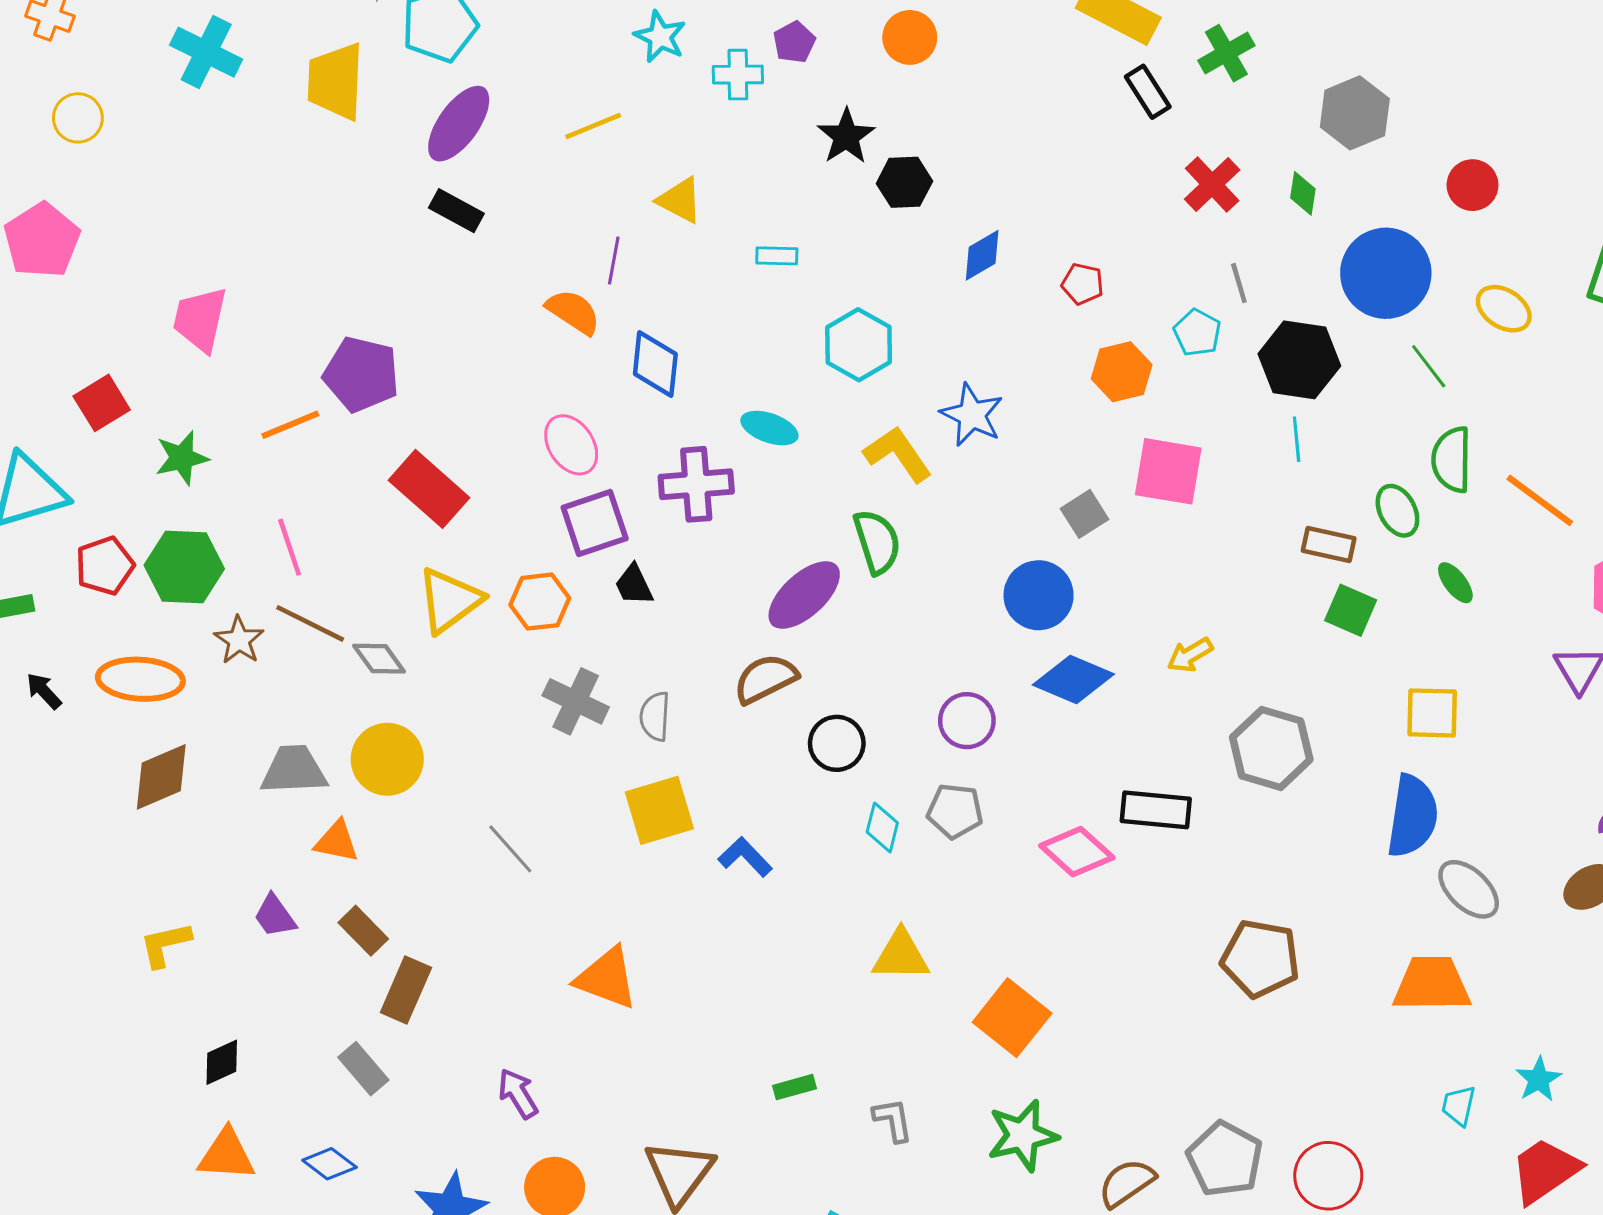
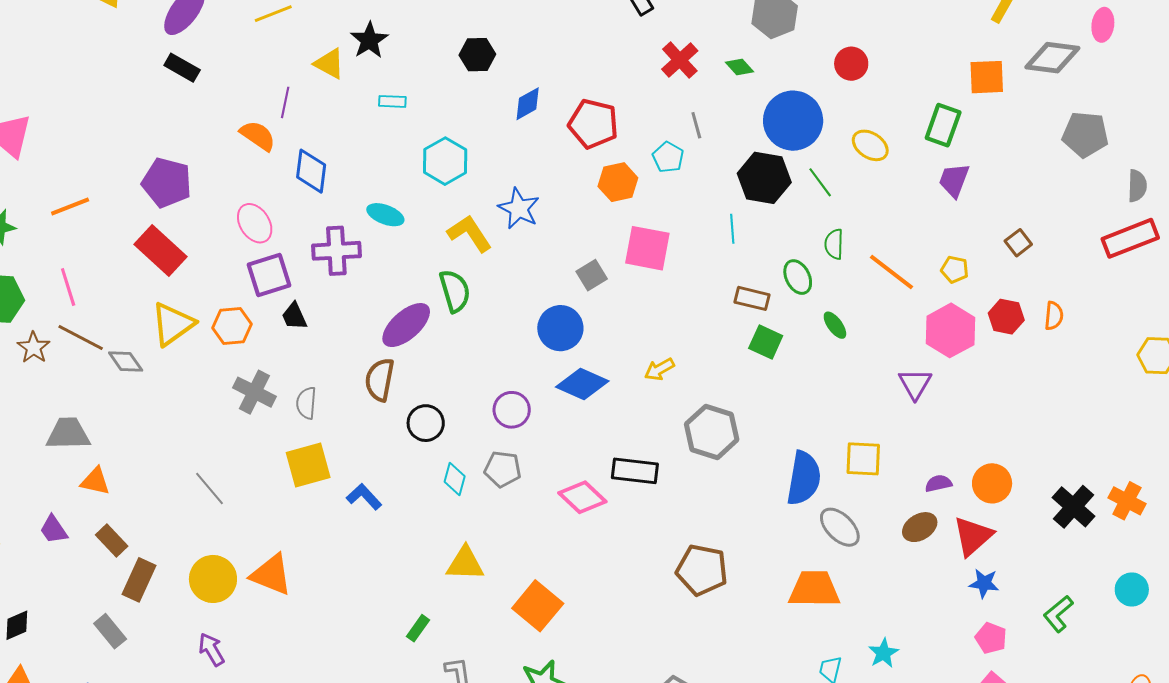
black star: (846, 136) -> (369, 40), moved
green diamond: (1303, 193) -> (739, 67), turned -52
red pentagon: (1083, 284) -> (593, 124), size x1.8
black hexagon: (1299, 360) -> (764, 178), moved
purple pentagon: (361, 374) -> (167, 183), moved
green semicircle: (1452, 460) -> (834, 244), size x0.7
brown semicircle: (766, 679) -> (380, 380), turned -54
yellow square: (1432, 713) -> (863, 459), moved
yellow circle: (387, 759) -> (213, 579), moved
green rectangle: (795, 1087) -> (418, 628), moved, turned -40

